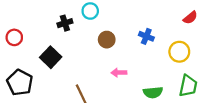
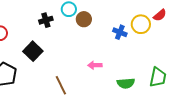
brown circle: (107, 40) -> (84, 19), moved
yellow circle: (179, 52) -> (141, 24), moved

